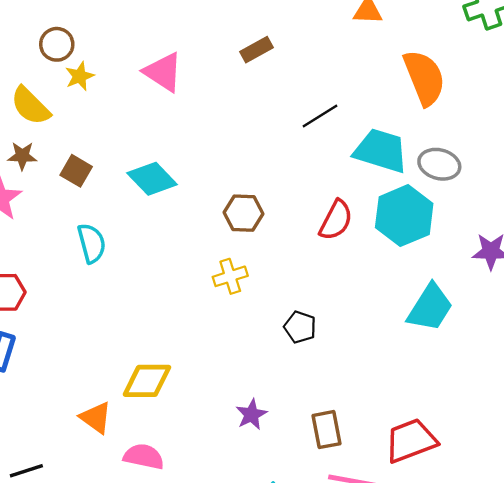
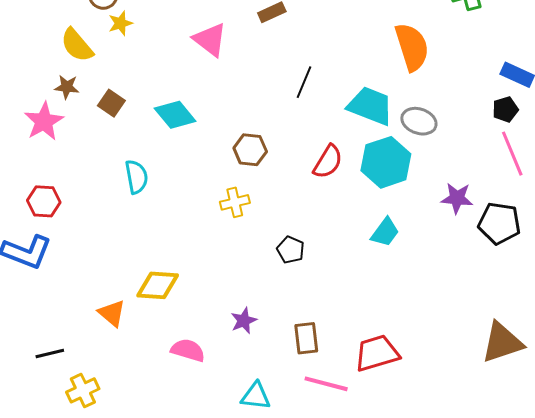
pink triangle: (163, 72) -> (210, 40), moved
black line: (320, 116) -> (304, 82), moved, turned -40
cyan semicircle: (92, 243) -> (136, 177), moved
cyan trapezoid: (430, 307) -> (385, 232), moved, size x0.7
pink semicircle: (144, 457) -> (188, 350), moved

